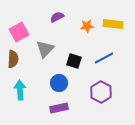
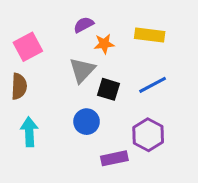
yellow rectangle: (113, 24) -> (150, 35), moved
orange star: (87, 26) -> (104, 44), moved
gray triangle: (45, 49) -> (82, 70), moved
purple rectangle: (59, 108) -> (114, 158), moved

